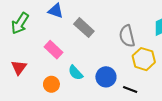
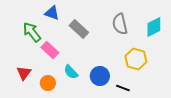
green arrow: (20, 23) -> (32, 32), moved, turned 110
gray semicircle: (127, 36) -> (120, 24), moved
red triangle: (19, 67) -> (24, 73), moved

